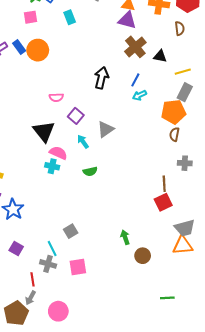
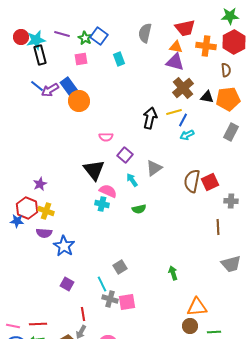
blue rectangle: (19, 47) -> (70, 88), size x1.5
orange circle: (38, 50) -> (79, 101), moved
yellow line: (183, 72) -> (174, 112), moved
orange pentagon: (173, 112) -> (228, 99), moved
brown semicircle: (174, 134) -> (192, 181), moved, size x1.6
brown line: (164, 184) -> (218, 227), moved
red square: (163, 202) -> (210, 182), moved
orange triangle: (183, 245) -> (197, 307), moved
brown circle: (143, 256) -> (190, 326), moved
gray cross: (48, 264) -> (110, 299), moved

